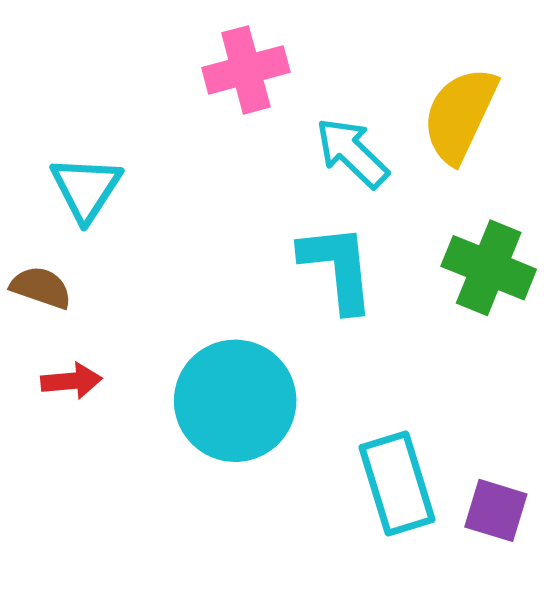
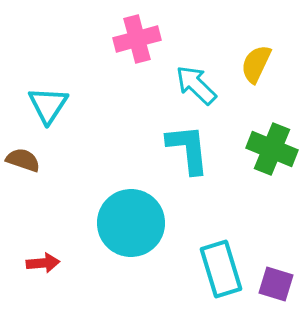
yellow semicircle: (460, 115) -> (256, 64), size x0.7
red arrow: (72, 381) -> (43, 263), moved

